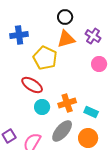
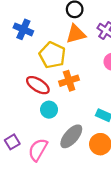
blue cross: (19, 35) -> (23, 29), turned 30
orange cross: (67, 103) -> (69, 81), moved

